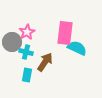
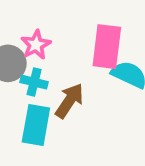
cyan rectangle: (27, 75) -> (36, 125), size x1.5

